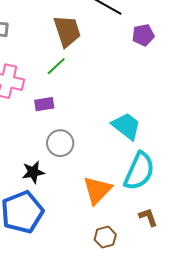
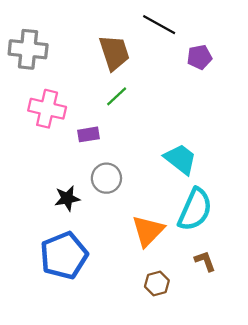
green line: (56, 66) -> (117, 96), moved
black star: (33, 172) -> (67, 198), moved

